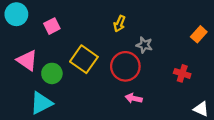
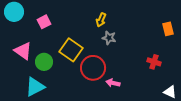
orange rectangle: (199, 34) -> (168, 29), turned -56
gray star: (144, 45) -> (109, 38), moved
red circle: (125, 66) -> (93, 68), moved

